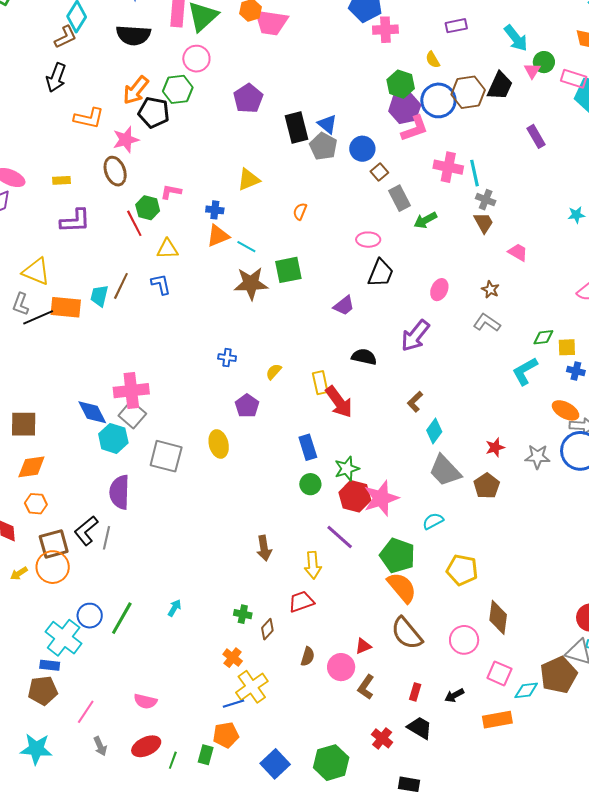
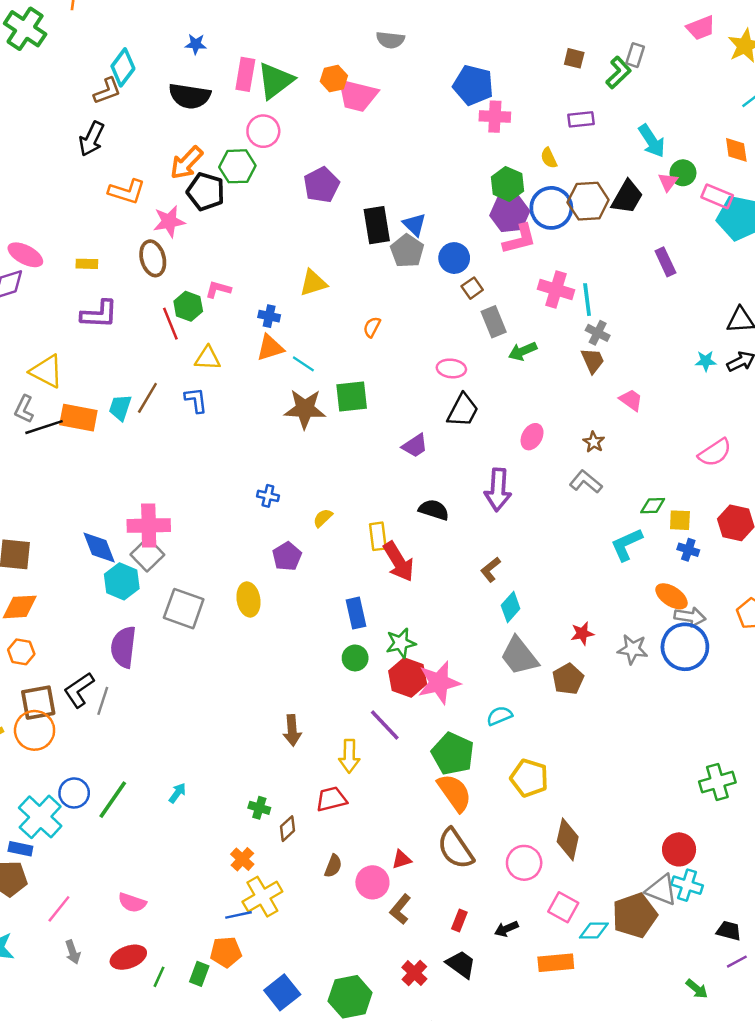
purple arrow: (415, 336) -> (498, 490), turned -40

